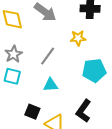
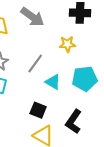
cyan triangle: (51, 85) -> (53, 82), moved, turned 35
black square: (32, 112) -> (38, 110), moved

